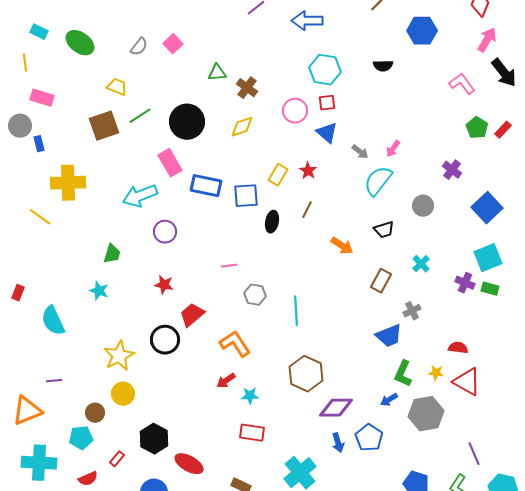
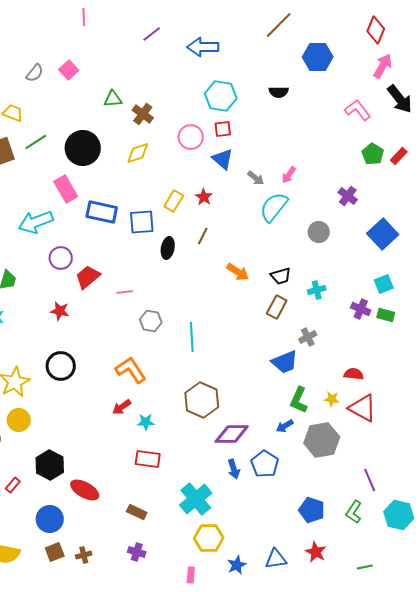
black trapezoid: (384, 230) -> (281, 276), moved
cyan square: (488, 258) -> (384, 284), size x0.7
cyan cross: (421, 264) -> (317, 290), turned 30
red trapezoid: (192, 315) -> (88, 277), moved

